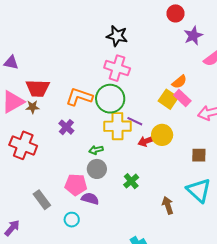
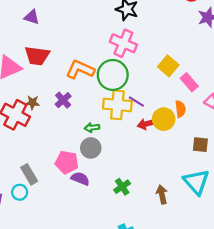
purple triangle: (11, 63) -> (32, 17), moved
orange semicircle: (179, 82) -> (180, 109), moved, turned -63
yellow square: (168, 99) -> (168, 66), moved
brown star: (33, 107) -> (32, 103), moved
green cross: (131, 181) -> (122, 187), moved
cyan circle: (72, 220) -> (20, 192), moved

